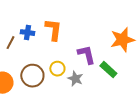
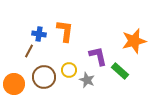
brown line: (10, 43) -> (29, 51), moved

